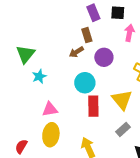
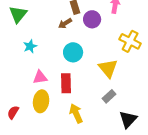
green triangle: (25, 54) -> (18, 14), moved
purple circle: (104, 57) -> (92, 19), moved
red rectangle: (93, 106) -> (66, 83), moved

